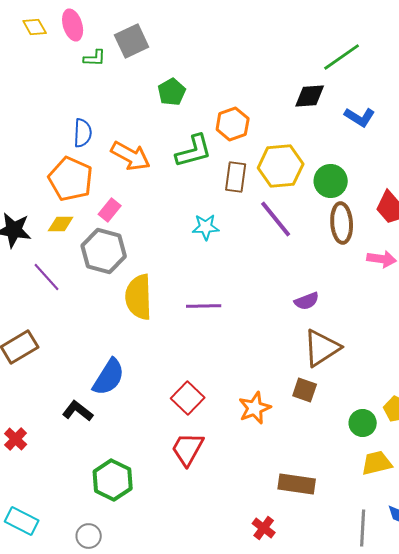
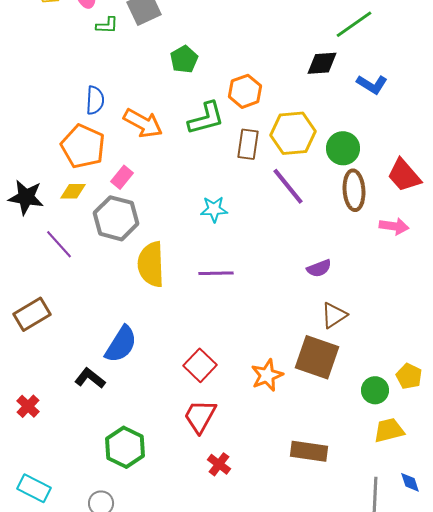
cyan star: (206, 227) -> (214, 209), moved
brown triangle: (322, 348) -> (334, 315), size x0.7
brown square: (305, 390) -> (317, 357), size x1.8
red cross: (264, 528) -> (219, 464), moved

